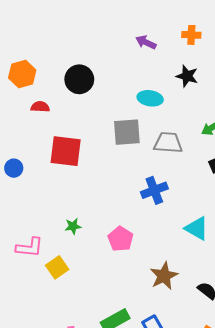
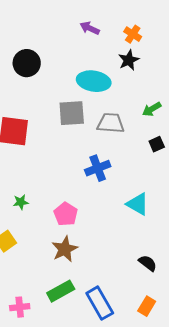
orange cross: (191, 35) -> (133, 34), moved, turned 30
black star: (187, 76) -> (129, 60), turned 30
cyan ellipse: (150, 98) -> (94, 81), size x1.4
brown star: (164, 276) -> (65, 249), moved

